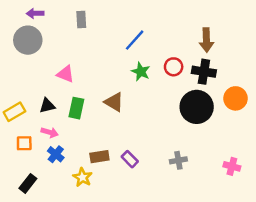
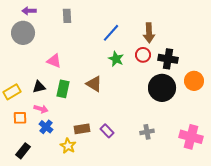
brown arrow: (206, 40) -> (149, 33), moved
pink cross: (232, 166) -> (191, 137), size x1.6

